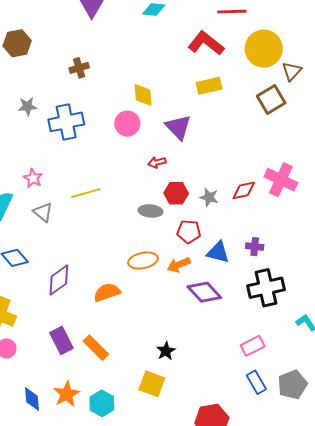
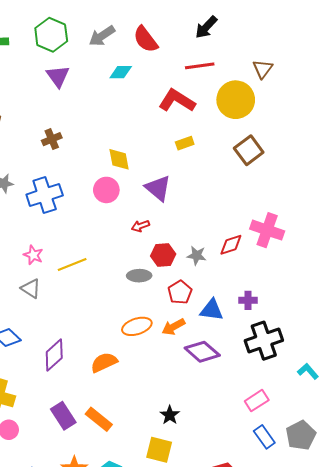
brown triangle: (292, 71) -> (263, 69), moved
yellow rectangle: (209, 86) -> (185, 143), size x0.7
pink star: (33, 178) -> (33, 255), moved
red pentagon: (189, 232) -> (180, 292), turned -30

